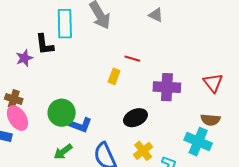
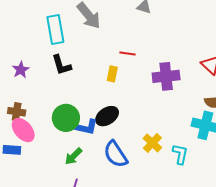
black L-shape: (44, 44) -> (61, 65), moved
black ellipse: (135, 118) -> (107, 116), moved

